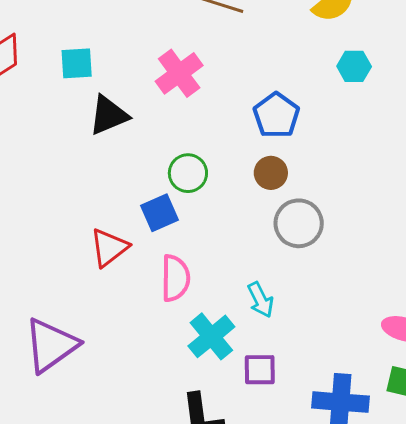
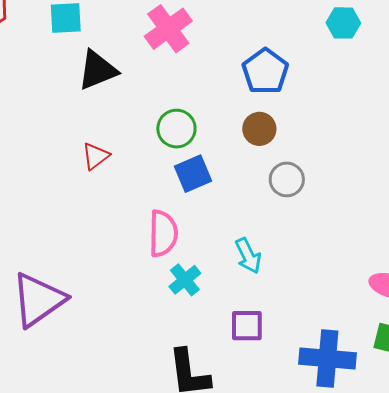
blue square: (160, 213) -> (193, 174), moved
gray circle: (299, 223) -> (287, 179), size x0.7
red triangle: (109, 248) -> (96, 156), moved, size x0.7
cyan cross: (211, 336) -> (185, 280), moved, size x0.7

